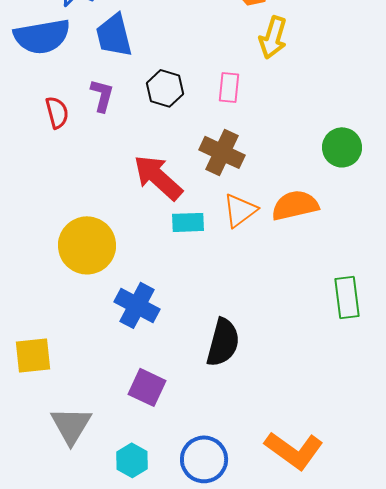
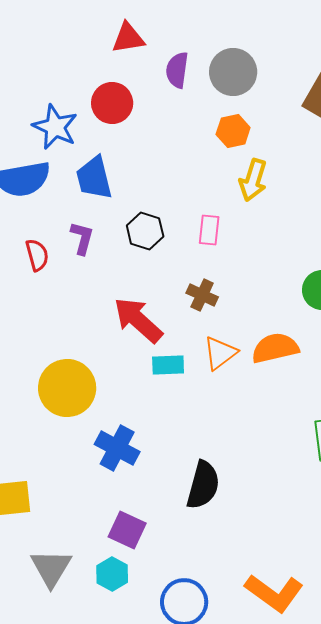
brown cross: (222, 152) -> (202, 295), size x0.7
cyan hexagon: (132, 460) -> (112, 574), moved

